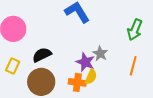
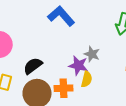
orange cross: (77, 82) -> (63, 88), moved

